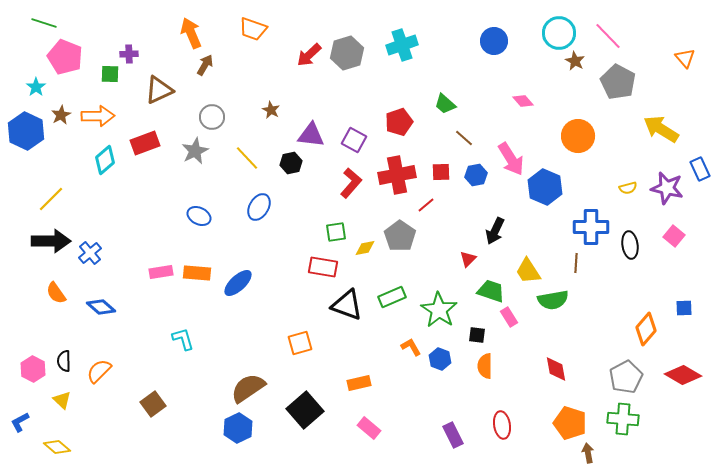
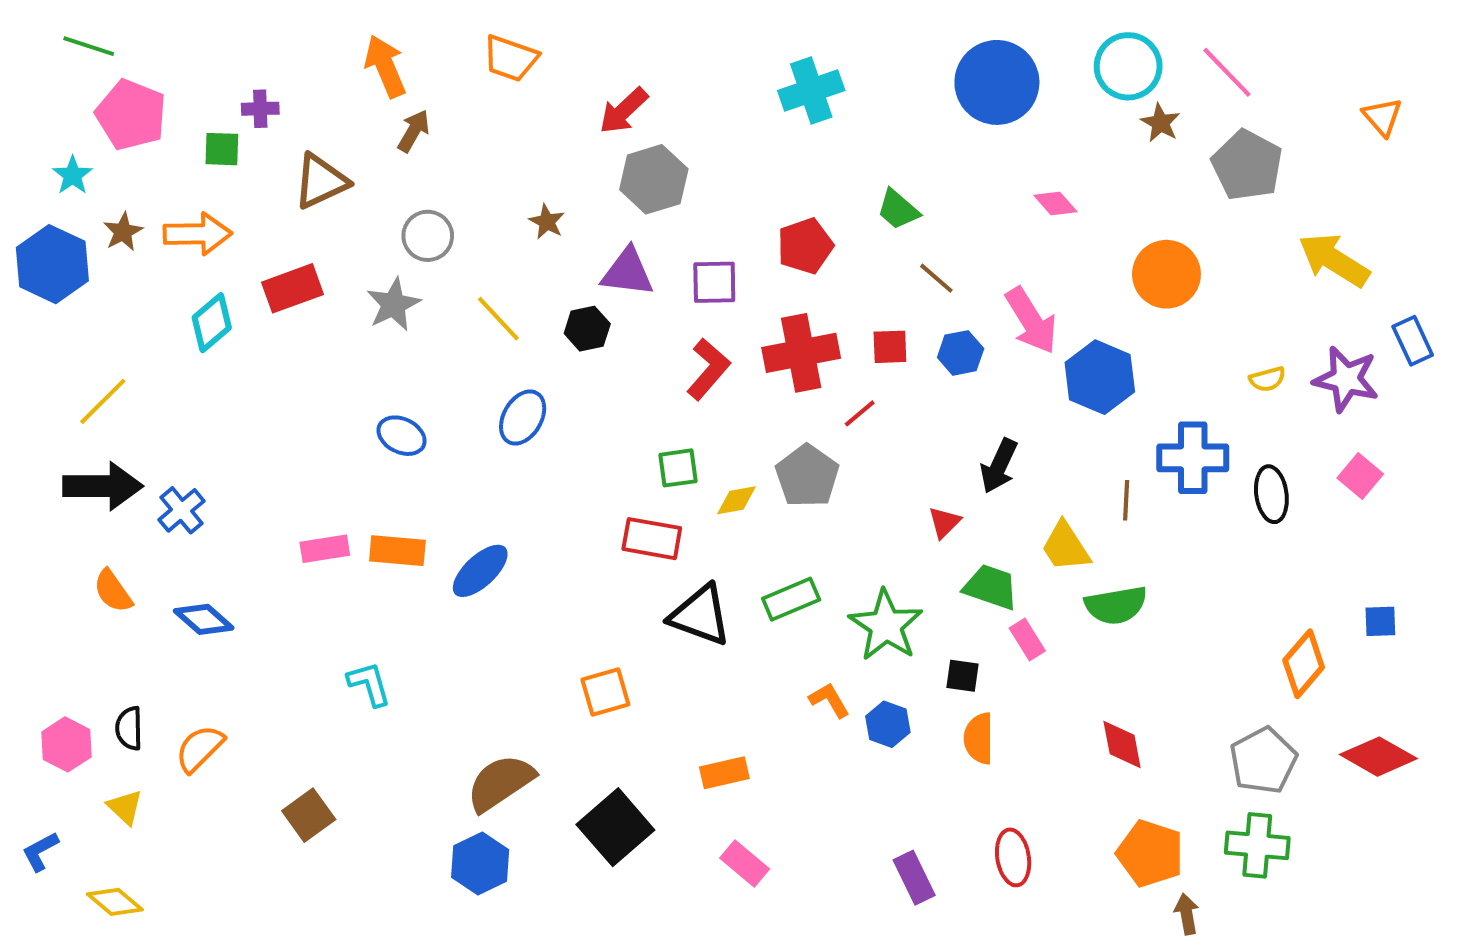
blue circle: (494, 41) -> (997, 82), size x1.5
gray hexagon: (347, 53) -> (654, 179), moved
purple square: (354, 140) -> (714, 282), turned -30
brown line: (576, 263) -> (1126, 500), moved

